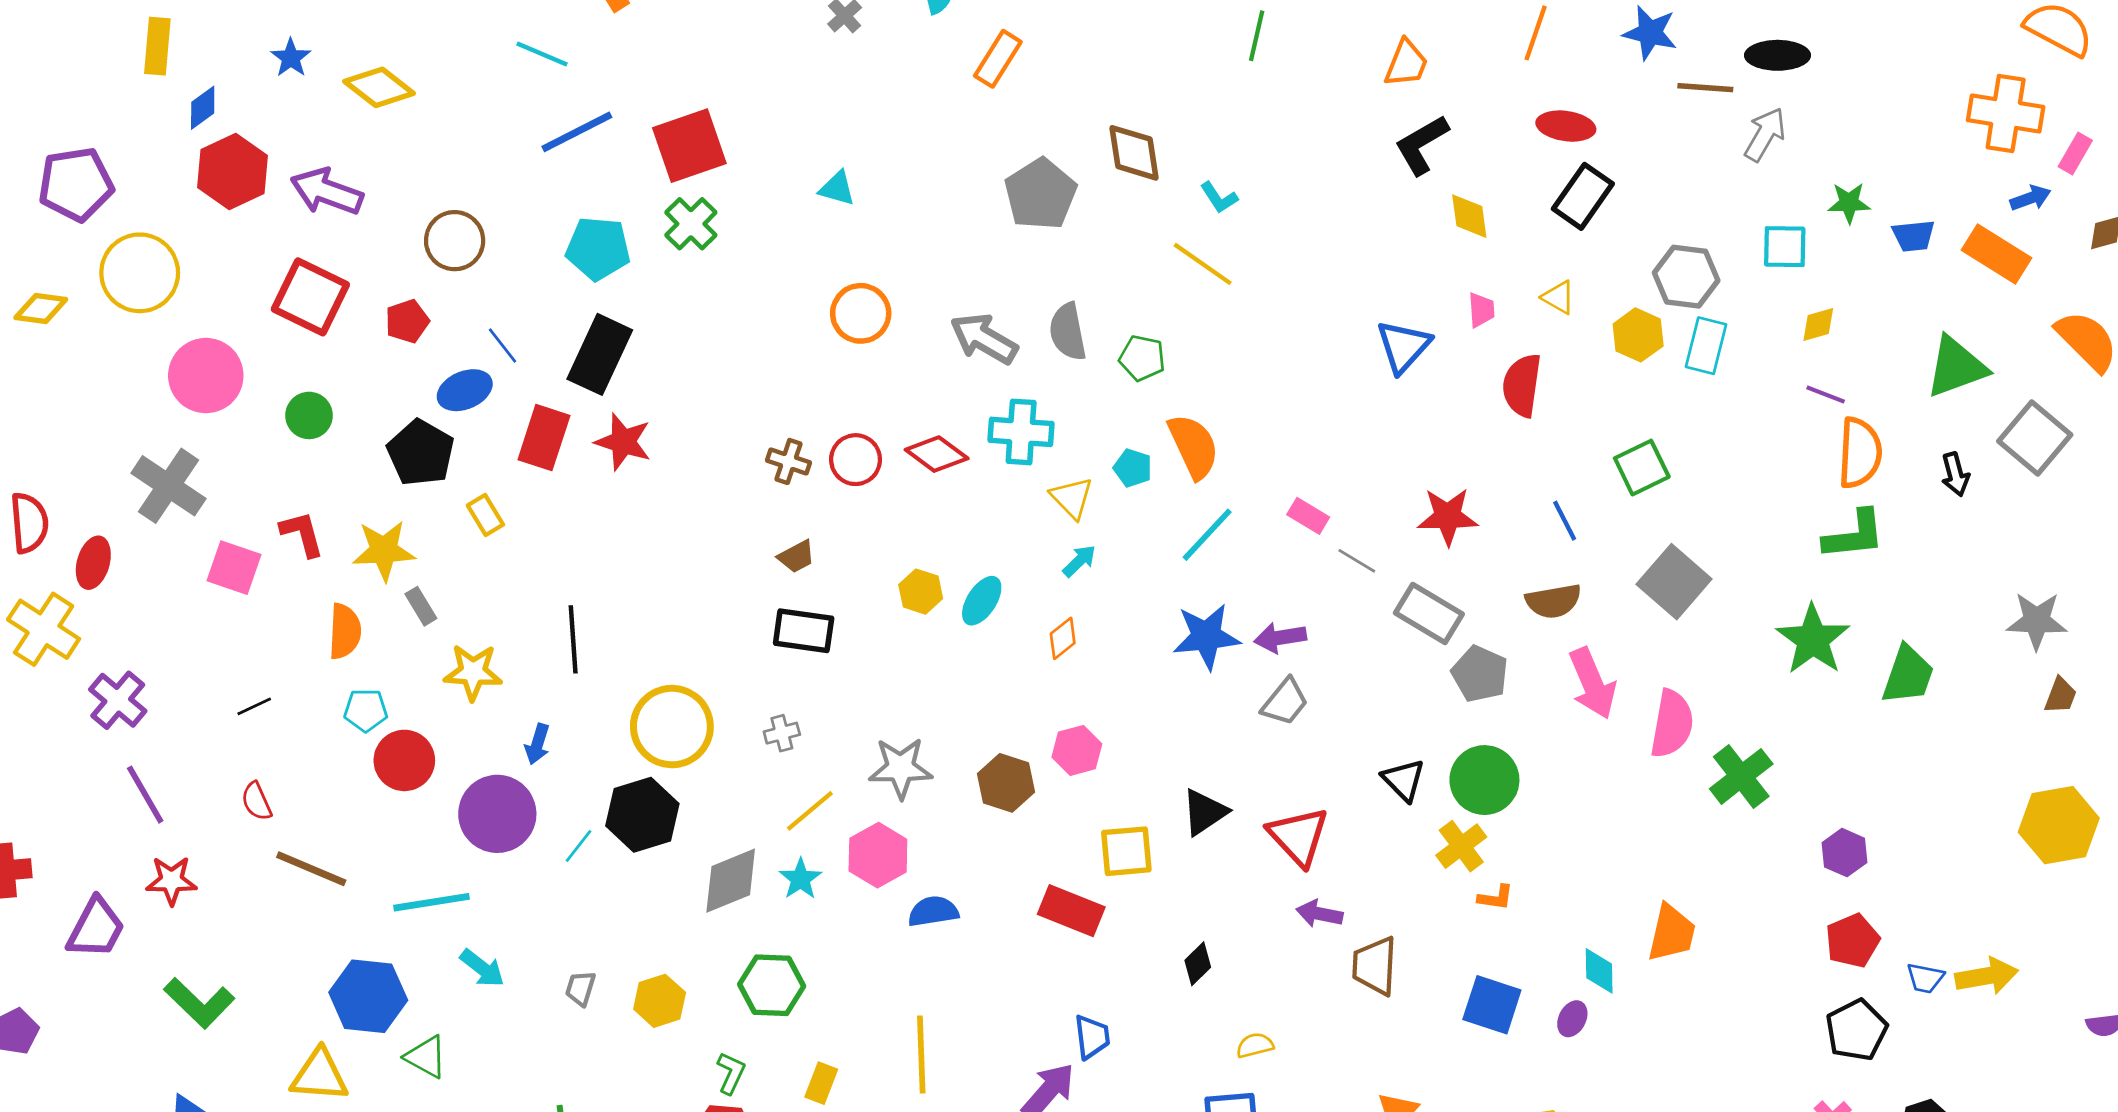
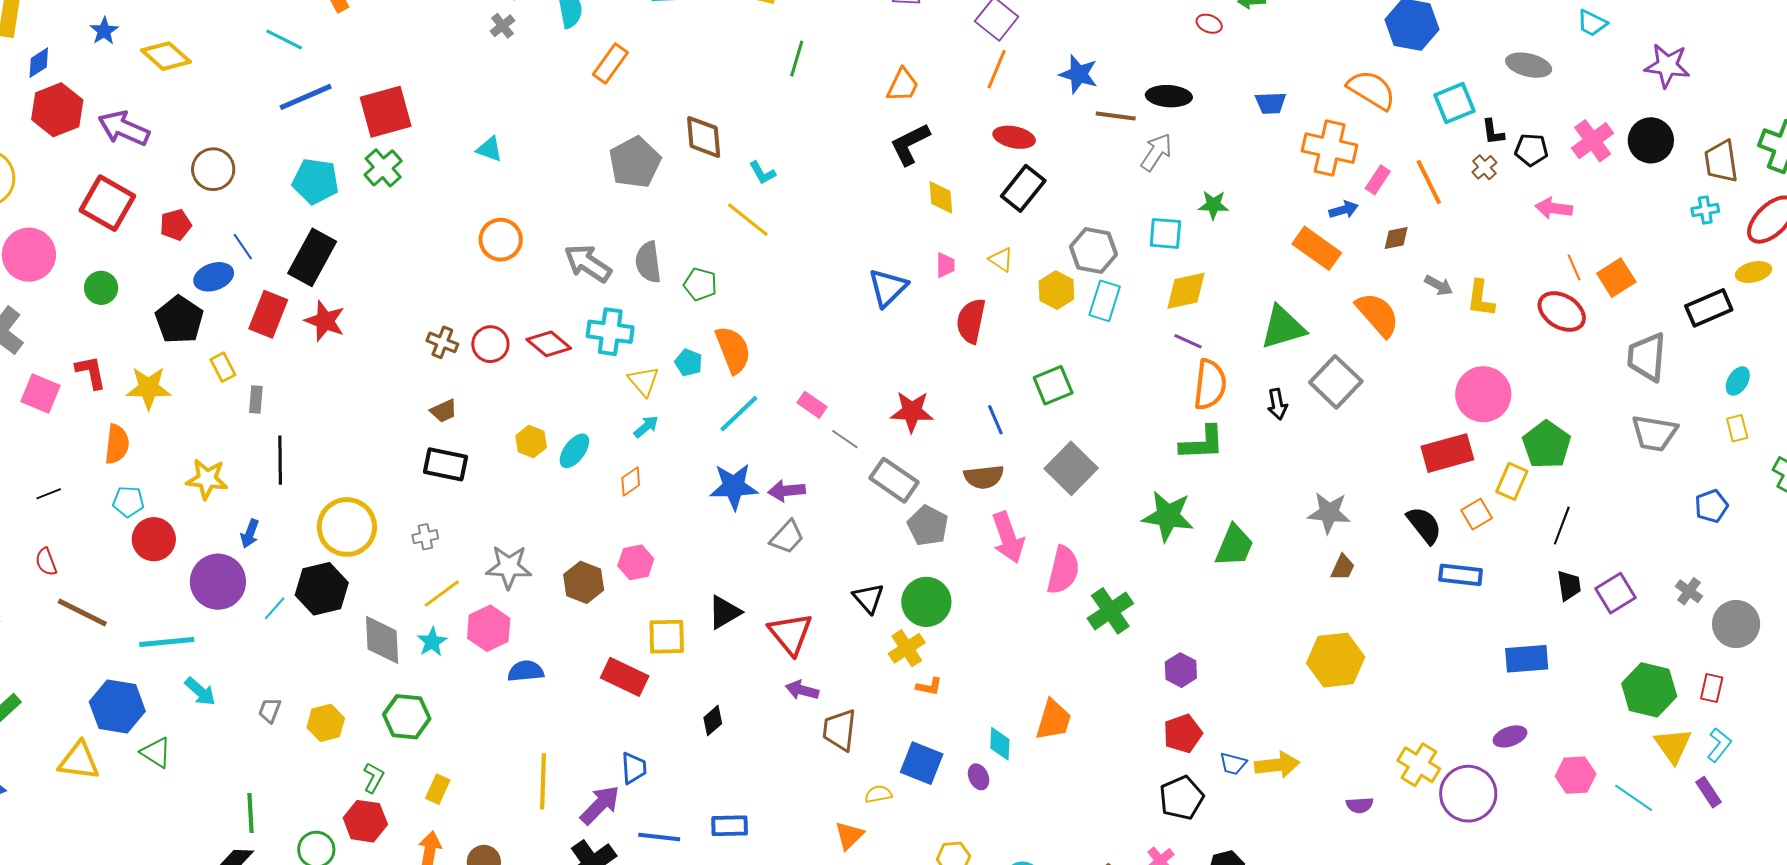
blue trapezoid: (1913, 236) -> (1271, 103), moved
yellow diamond: (1818, 324) -> (1186, 291), size x1.6
gray rectangle: (421, 606) -> (256, 399), moved, turned 32
green star: (1813, 639) -> (1168, 516), turned -30
gray diamond: (731, 881) -> (382, 640), turned -74
purple ellipse: (1572, 1019) -> (979, 777), turned -55
yellow semicircle: (1255, 1045) -> (878, 794), moved
yellow line: (921, 1055) -> (543, 781), moved

